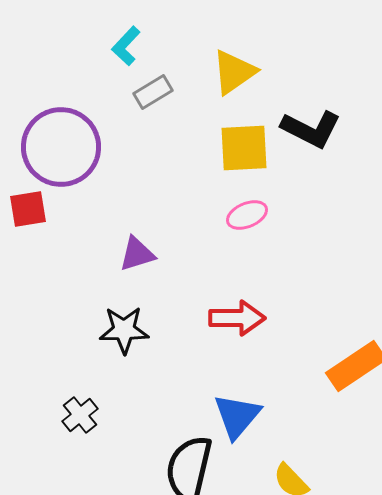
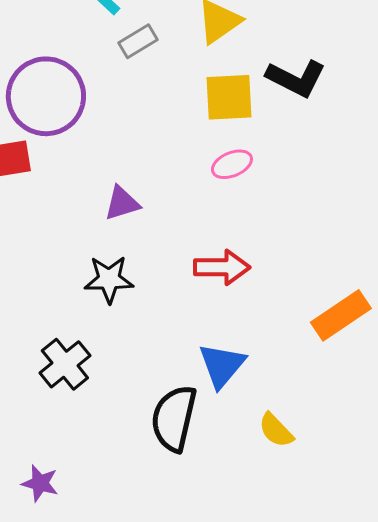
black cross: (80, 415) -> (65, 364), size x1.4

